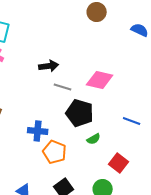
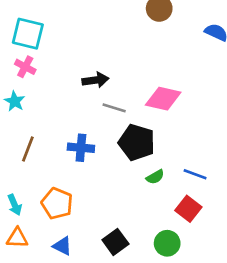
blue line: (132, 121) -> (195, 174), moved
blue cross: (38, 131) -> (81, 148), moved
orange pentagon: (55, 152) -> (57, 203), moved

